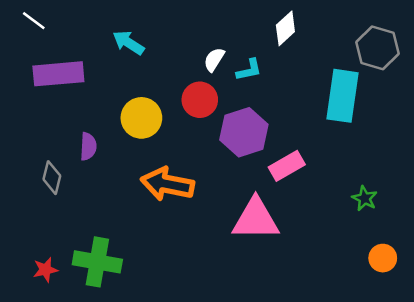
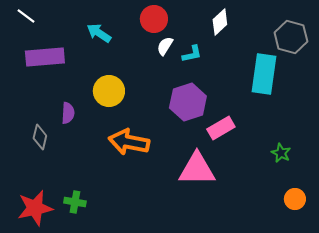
red circle: (200, 100) -> (154, 19), moved
green cross: (97, 262) -> (75, 202), size x0.6
red star: (45, 270) -> (35, 208), size x1.8

